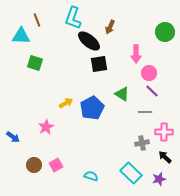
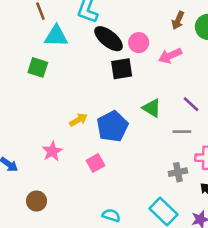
brown arrow: (110, 27) -> (178, 20), moved
cyan triangle: (21, 36) -> (56, 36), moved
pink arrow: (136, 54) -> (170, 56), turned 66
pink circle: (149, 73) -> (139, 43), moved
pink square: (56, 165) -> (95, 163), moved

